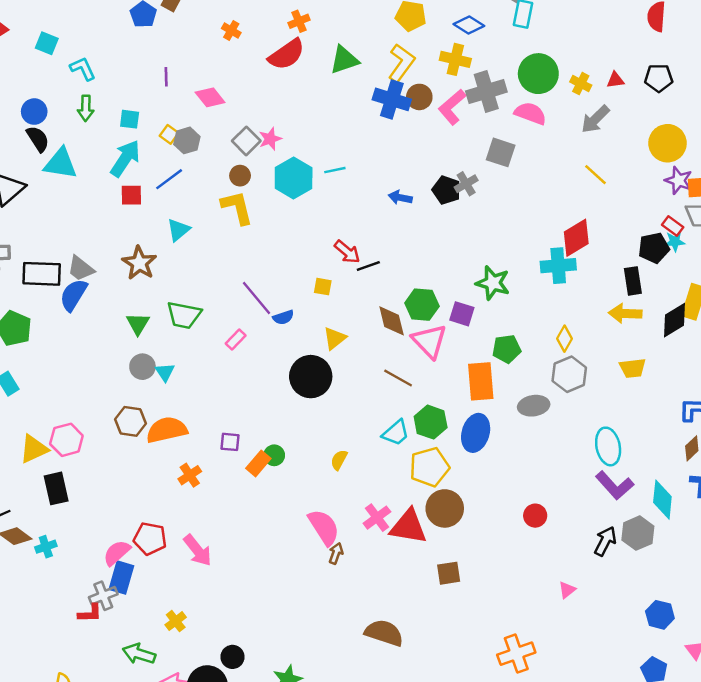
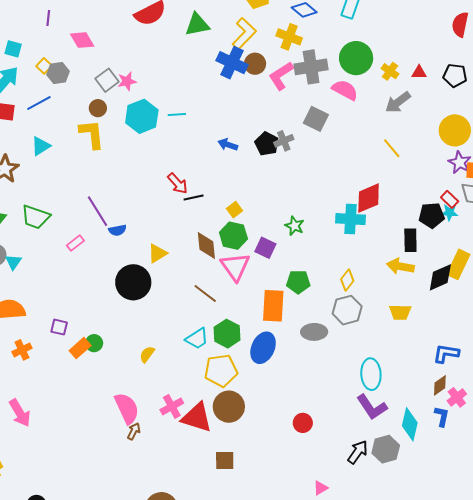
green star: (493, 283) -> (294, 226), size x0.7
yellow square: (323, 287) -> (235, 210), moved, turned 35

